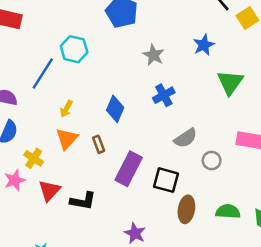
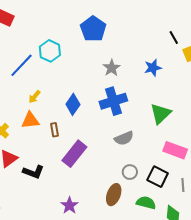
green triangle: (230, 82) -> (160, 114), moved
blue cross: (164, 95) -> (113, 101), size x1.5
orange triangle: (67, 139) -> (30, 120), turned 30
gray circle: (212, 161) -> (130, 172), moved
black square: (166, 180) -> (158, 177), moved

